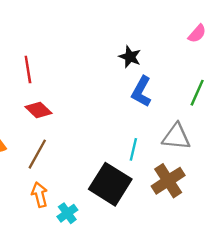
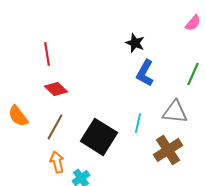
black square: (110, 184) -> (99, 137), moved

